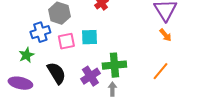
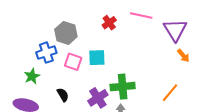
orange arrow: (165, 35) -> (183, 56), moved
pink square: (66, 41) -> (73, 62), turned 30
black semicircle: (56, 73) -> (63, 95), size x0.6

